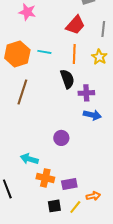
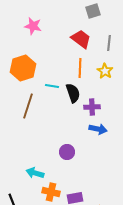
red trapezoid: (75, 25) -> (81, 39), turned -95
cyan line: (44, 52) -> (52, 86), moved

